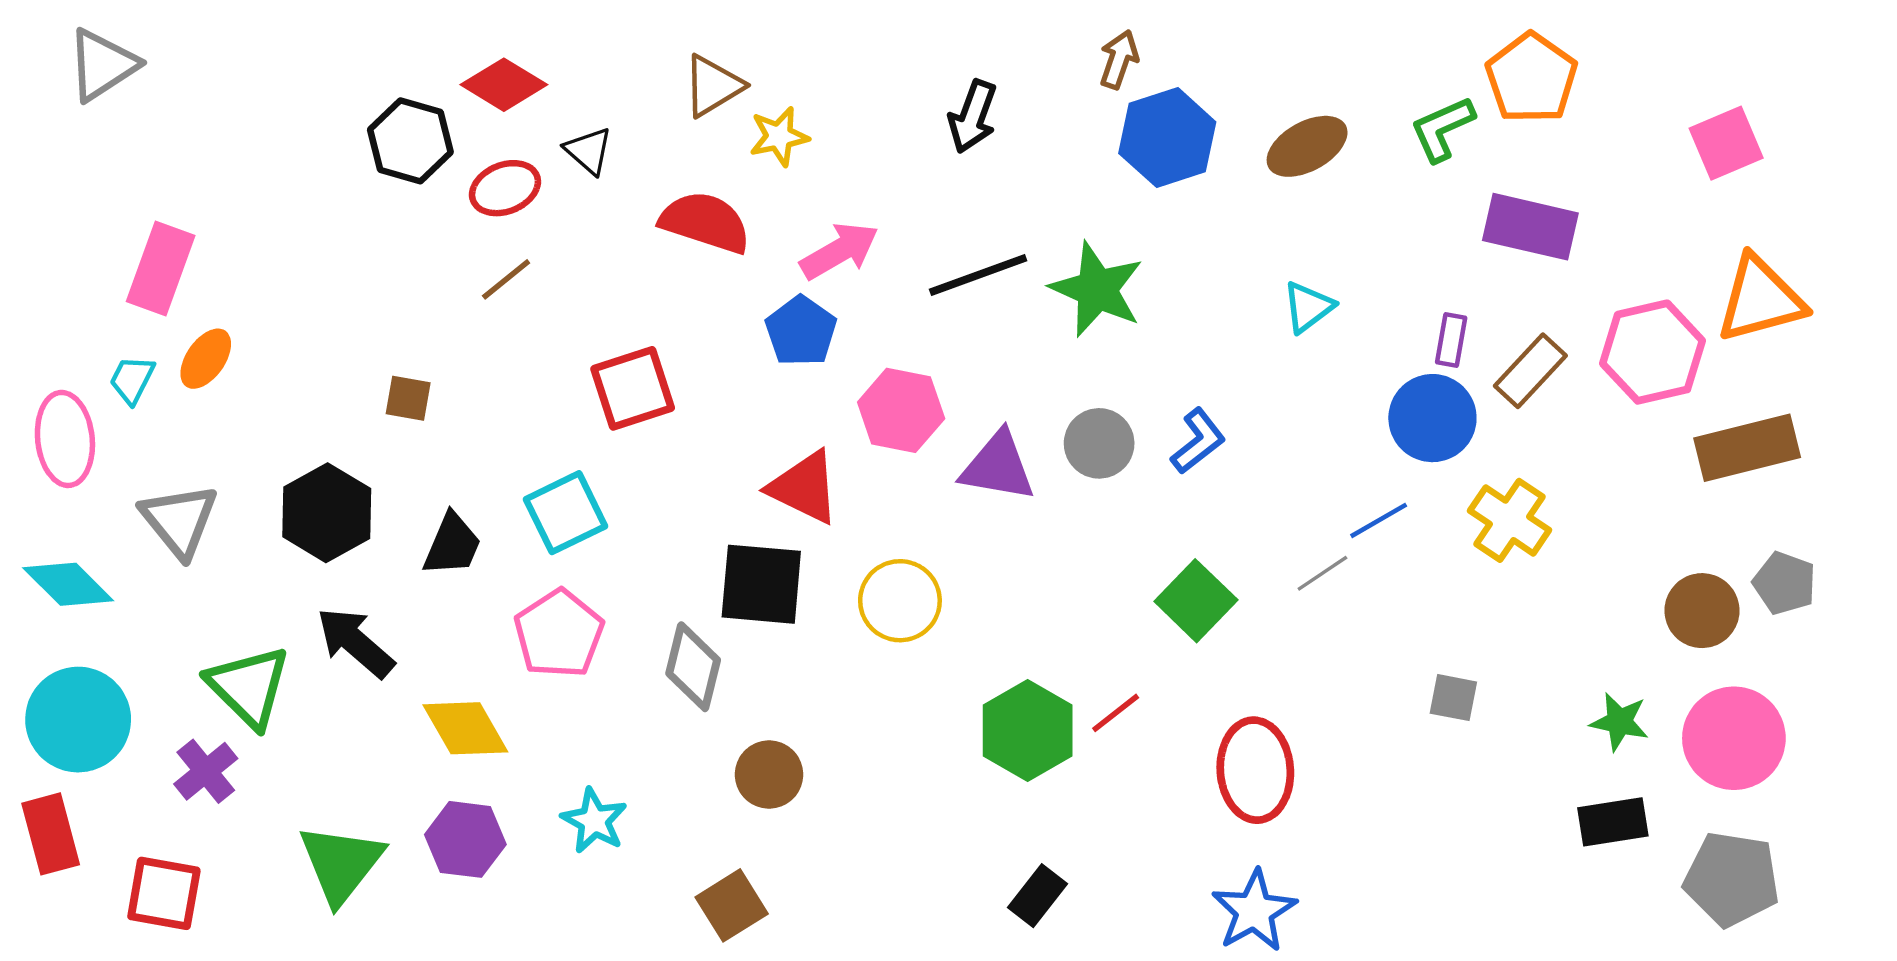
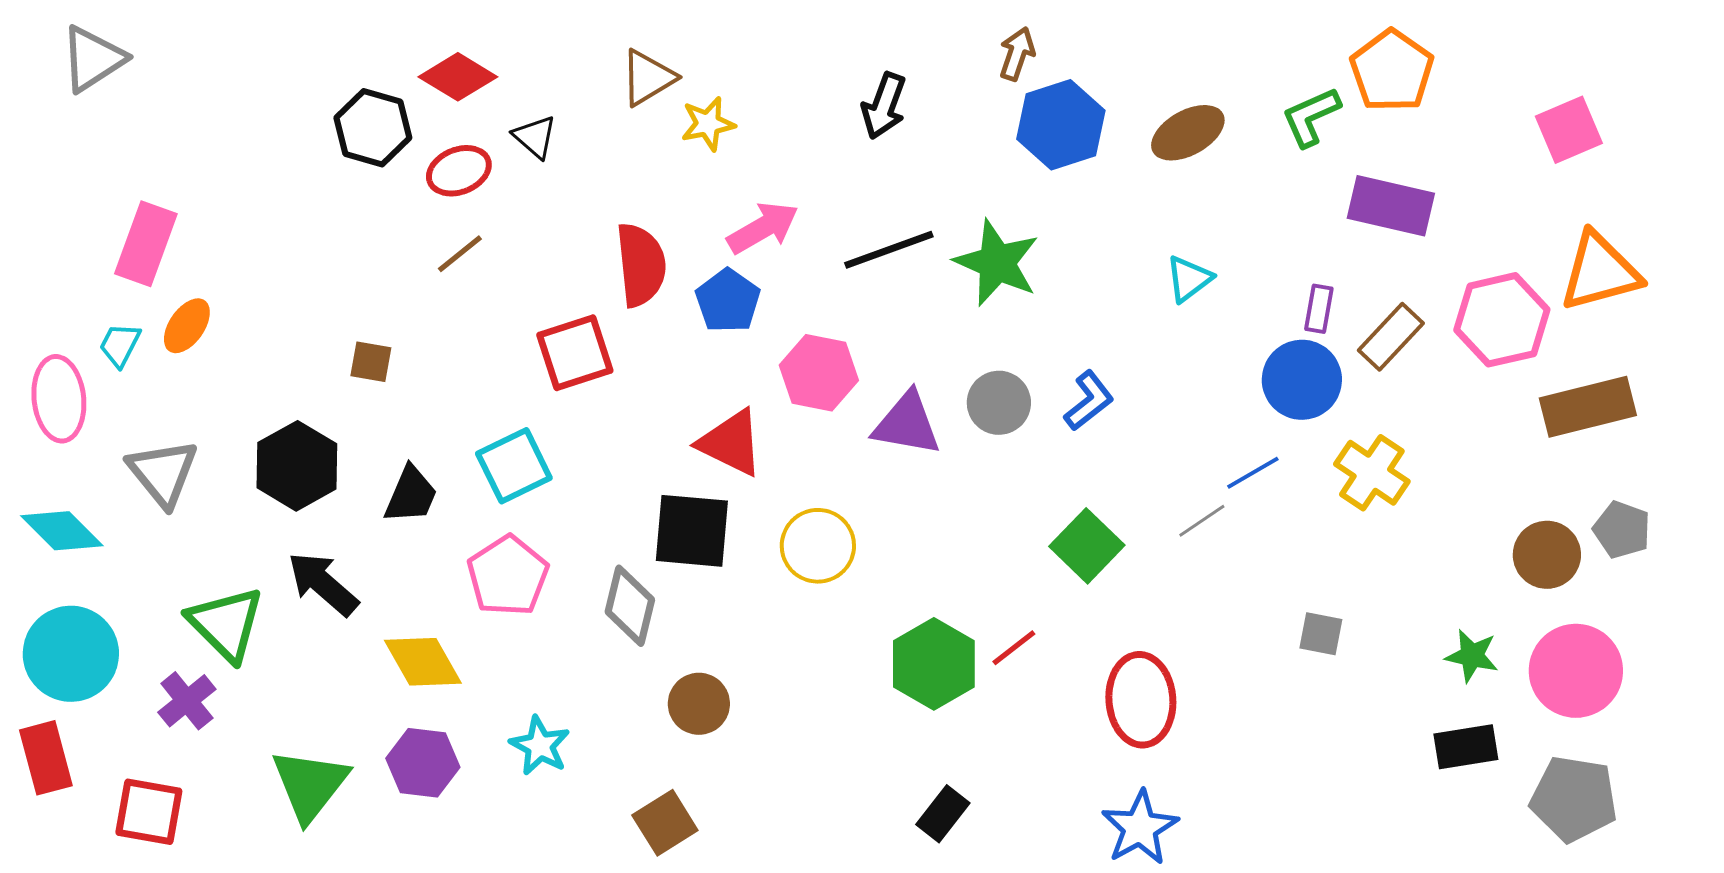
red semicircle: (705, 222) -> (641, 265), moved, turned 66

